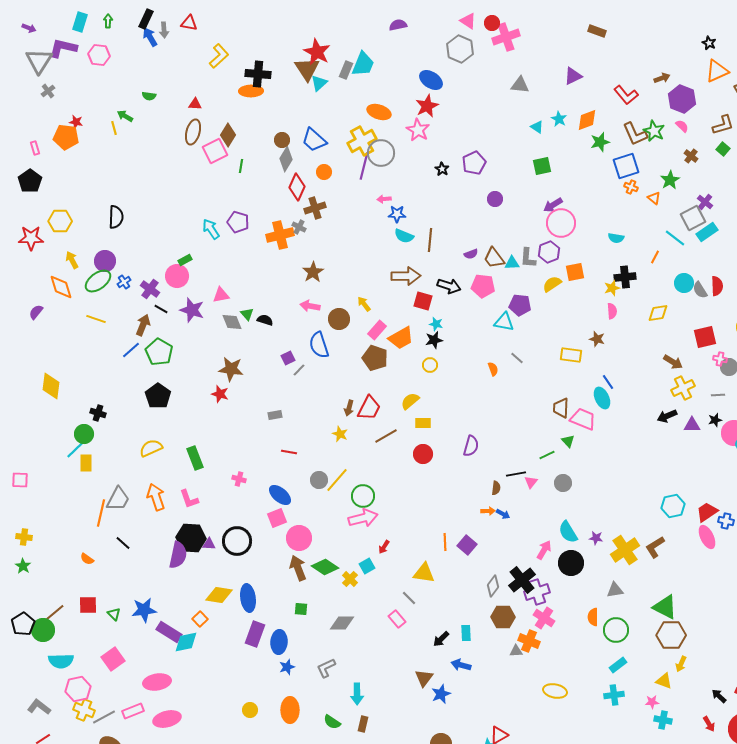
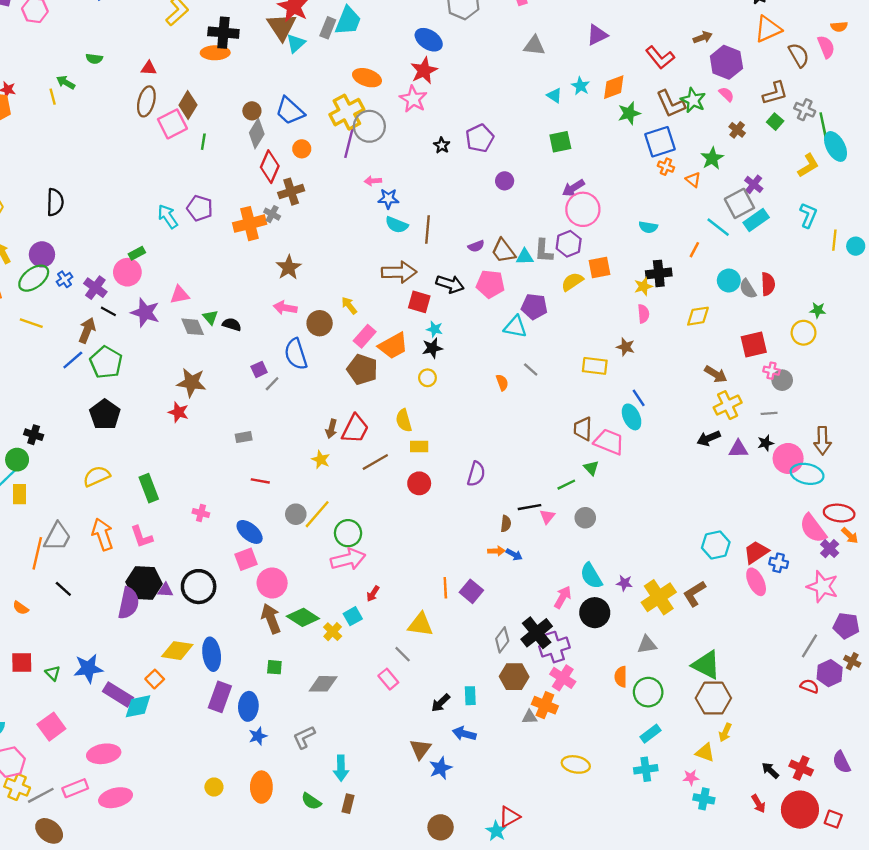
yellow semicircle: (410, 401) -> (404, 420), turned -66

